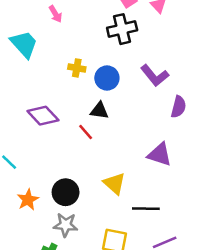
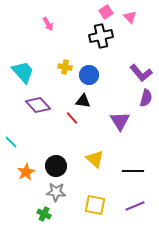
cyan trapezoid: (24, 44) -> (23, 72), moved
purple L-shape: (155, 75) -> (141, 73), moved
purple triangle: (160, 155) -> (120, 121), moved, turned 40
black line: (146, 209) -> (133, 171), moved

